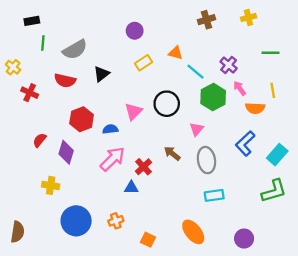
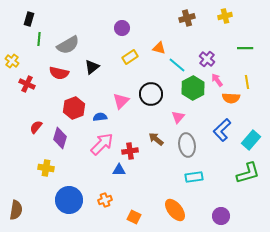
black rectangle: (32, 21) -> (29, 19), turned -64
red cross: (143, 167) -> (130, 151), turned 35

